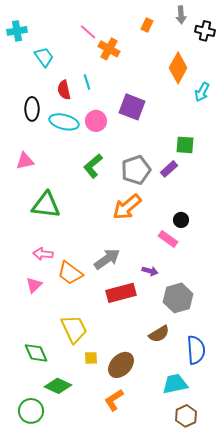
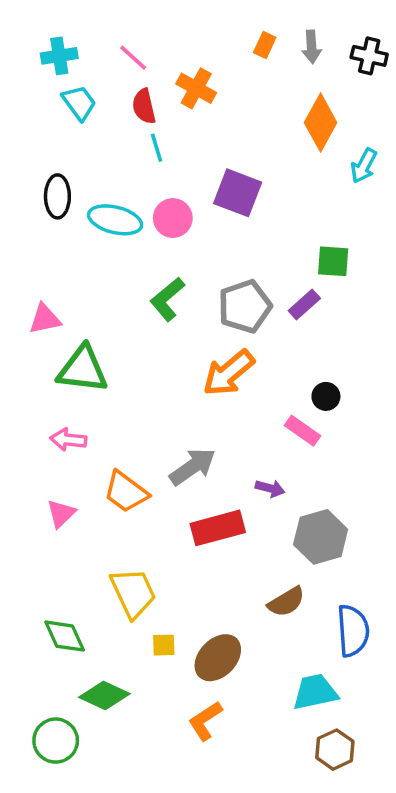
gray arrow: (181, 15) -> (312, 47), moved
cyan cross: (17, 31) -> (59, 56), moved
pink line: (88, 32) -> (133, 58), moved
red semicircle: (64, 90) -> (144, 106), moved
pink triangle: (25, 161) -> (45, 319), moved
pink arrow: (43, 254) -> (68, 440), moved

